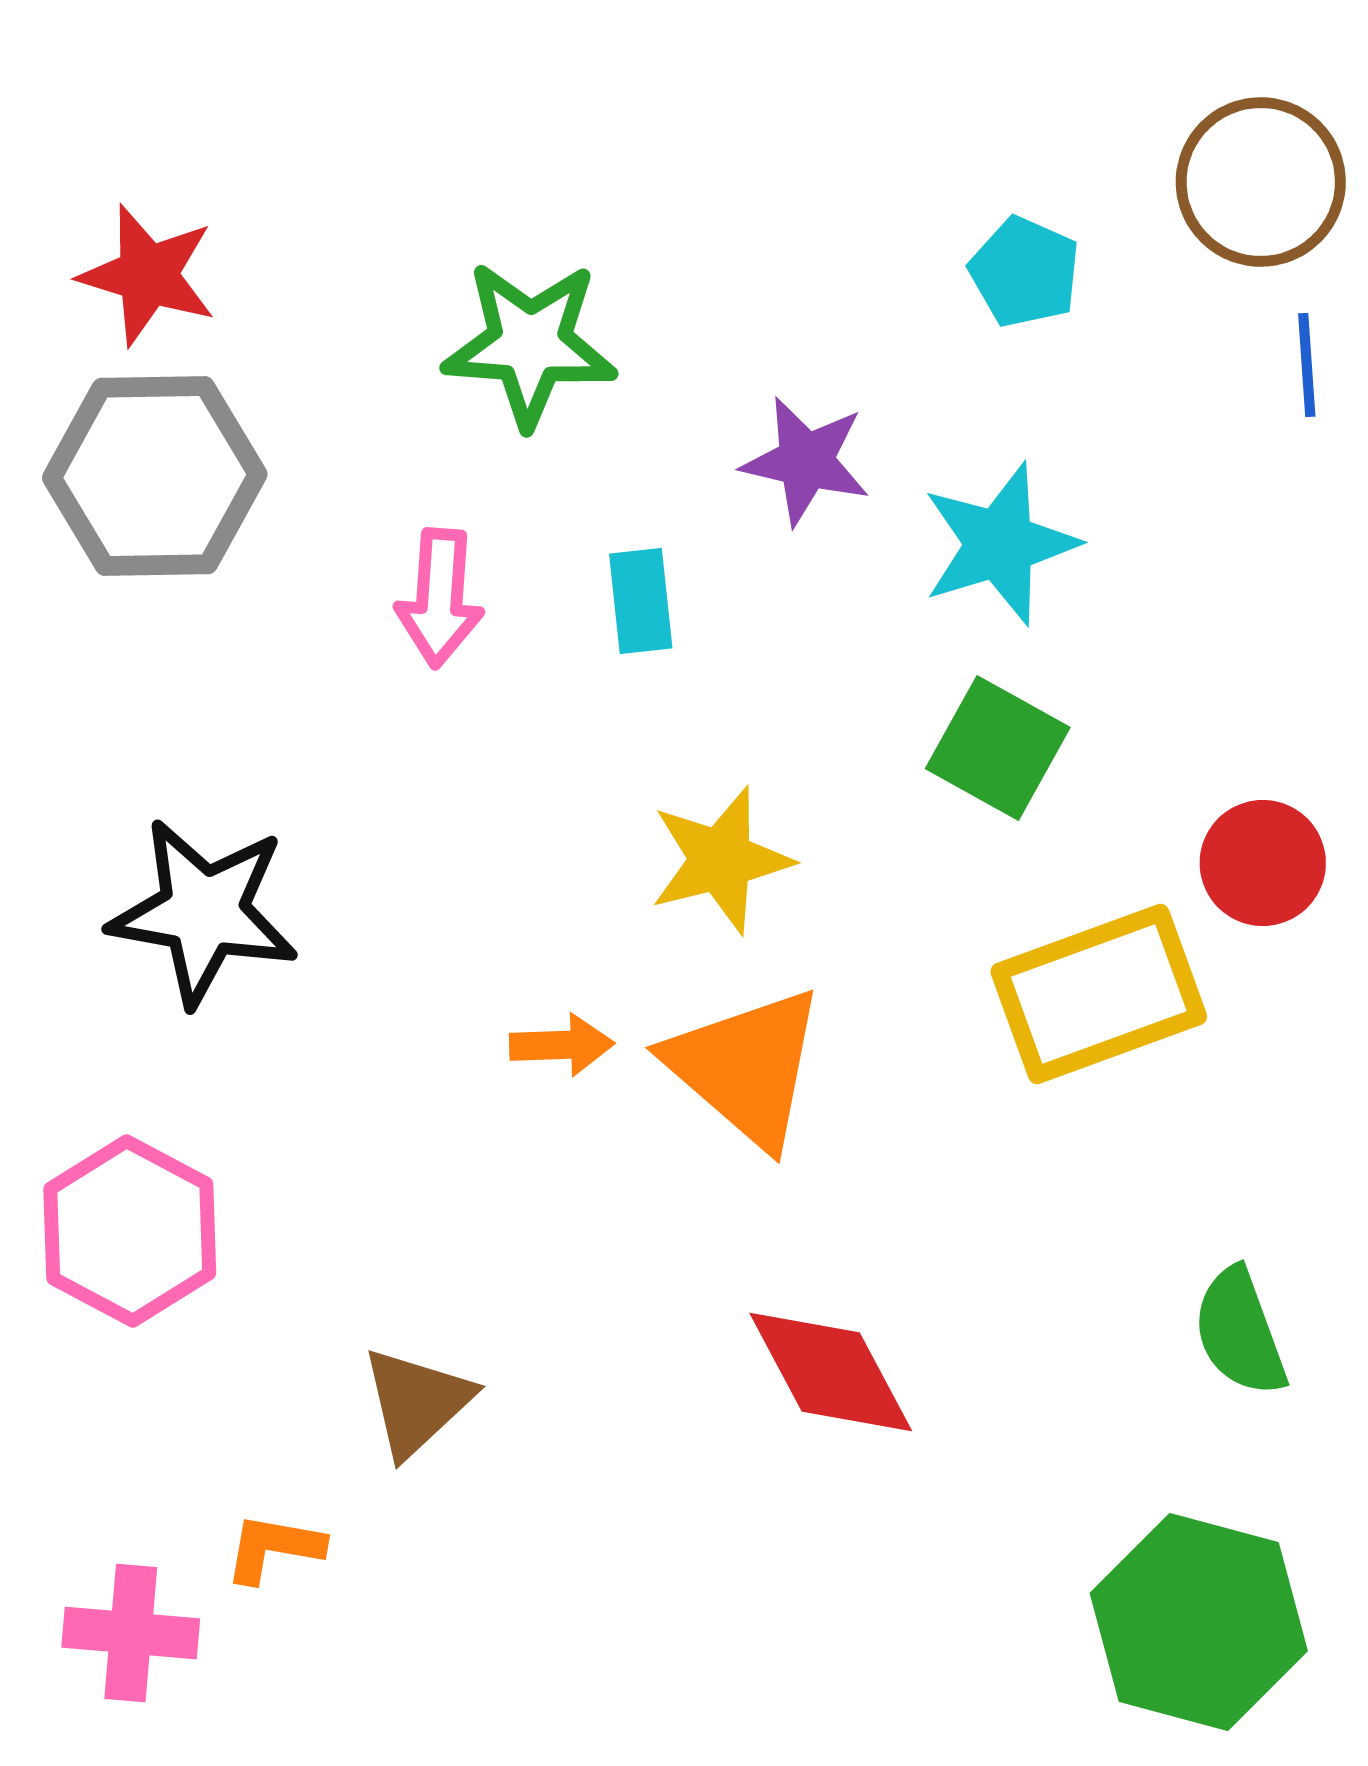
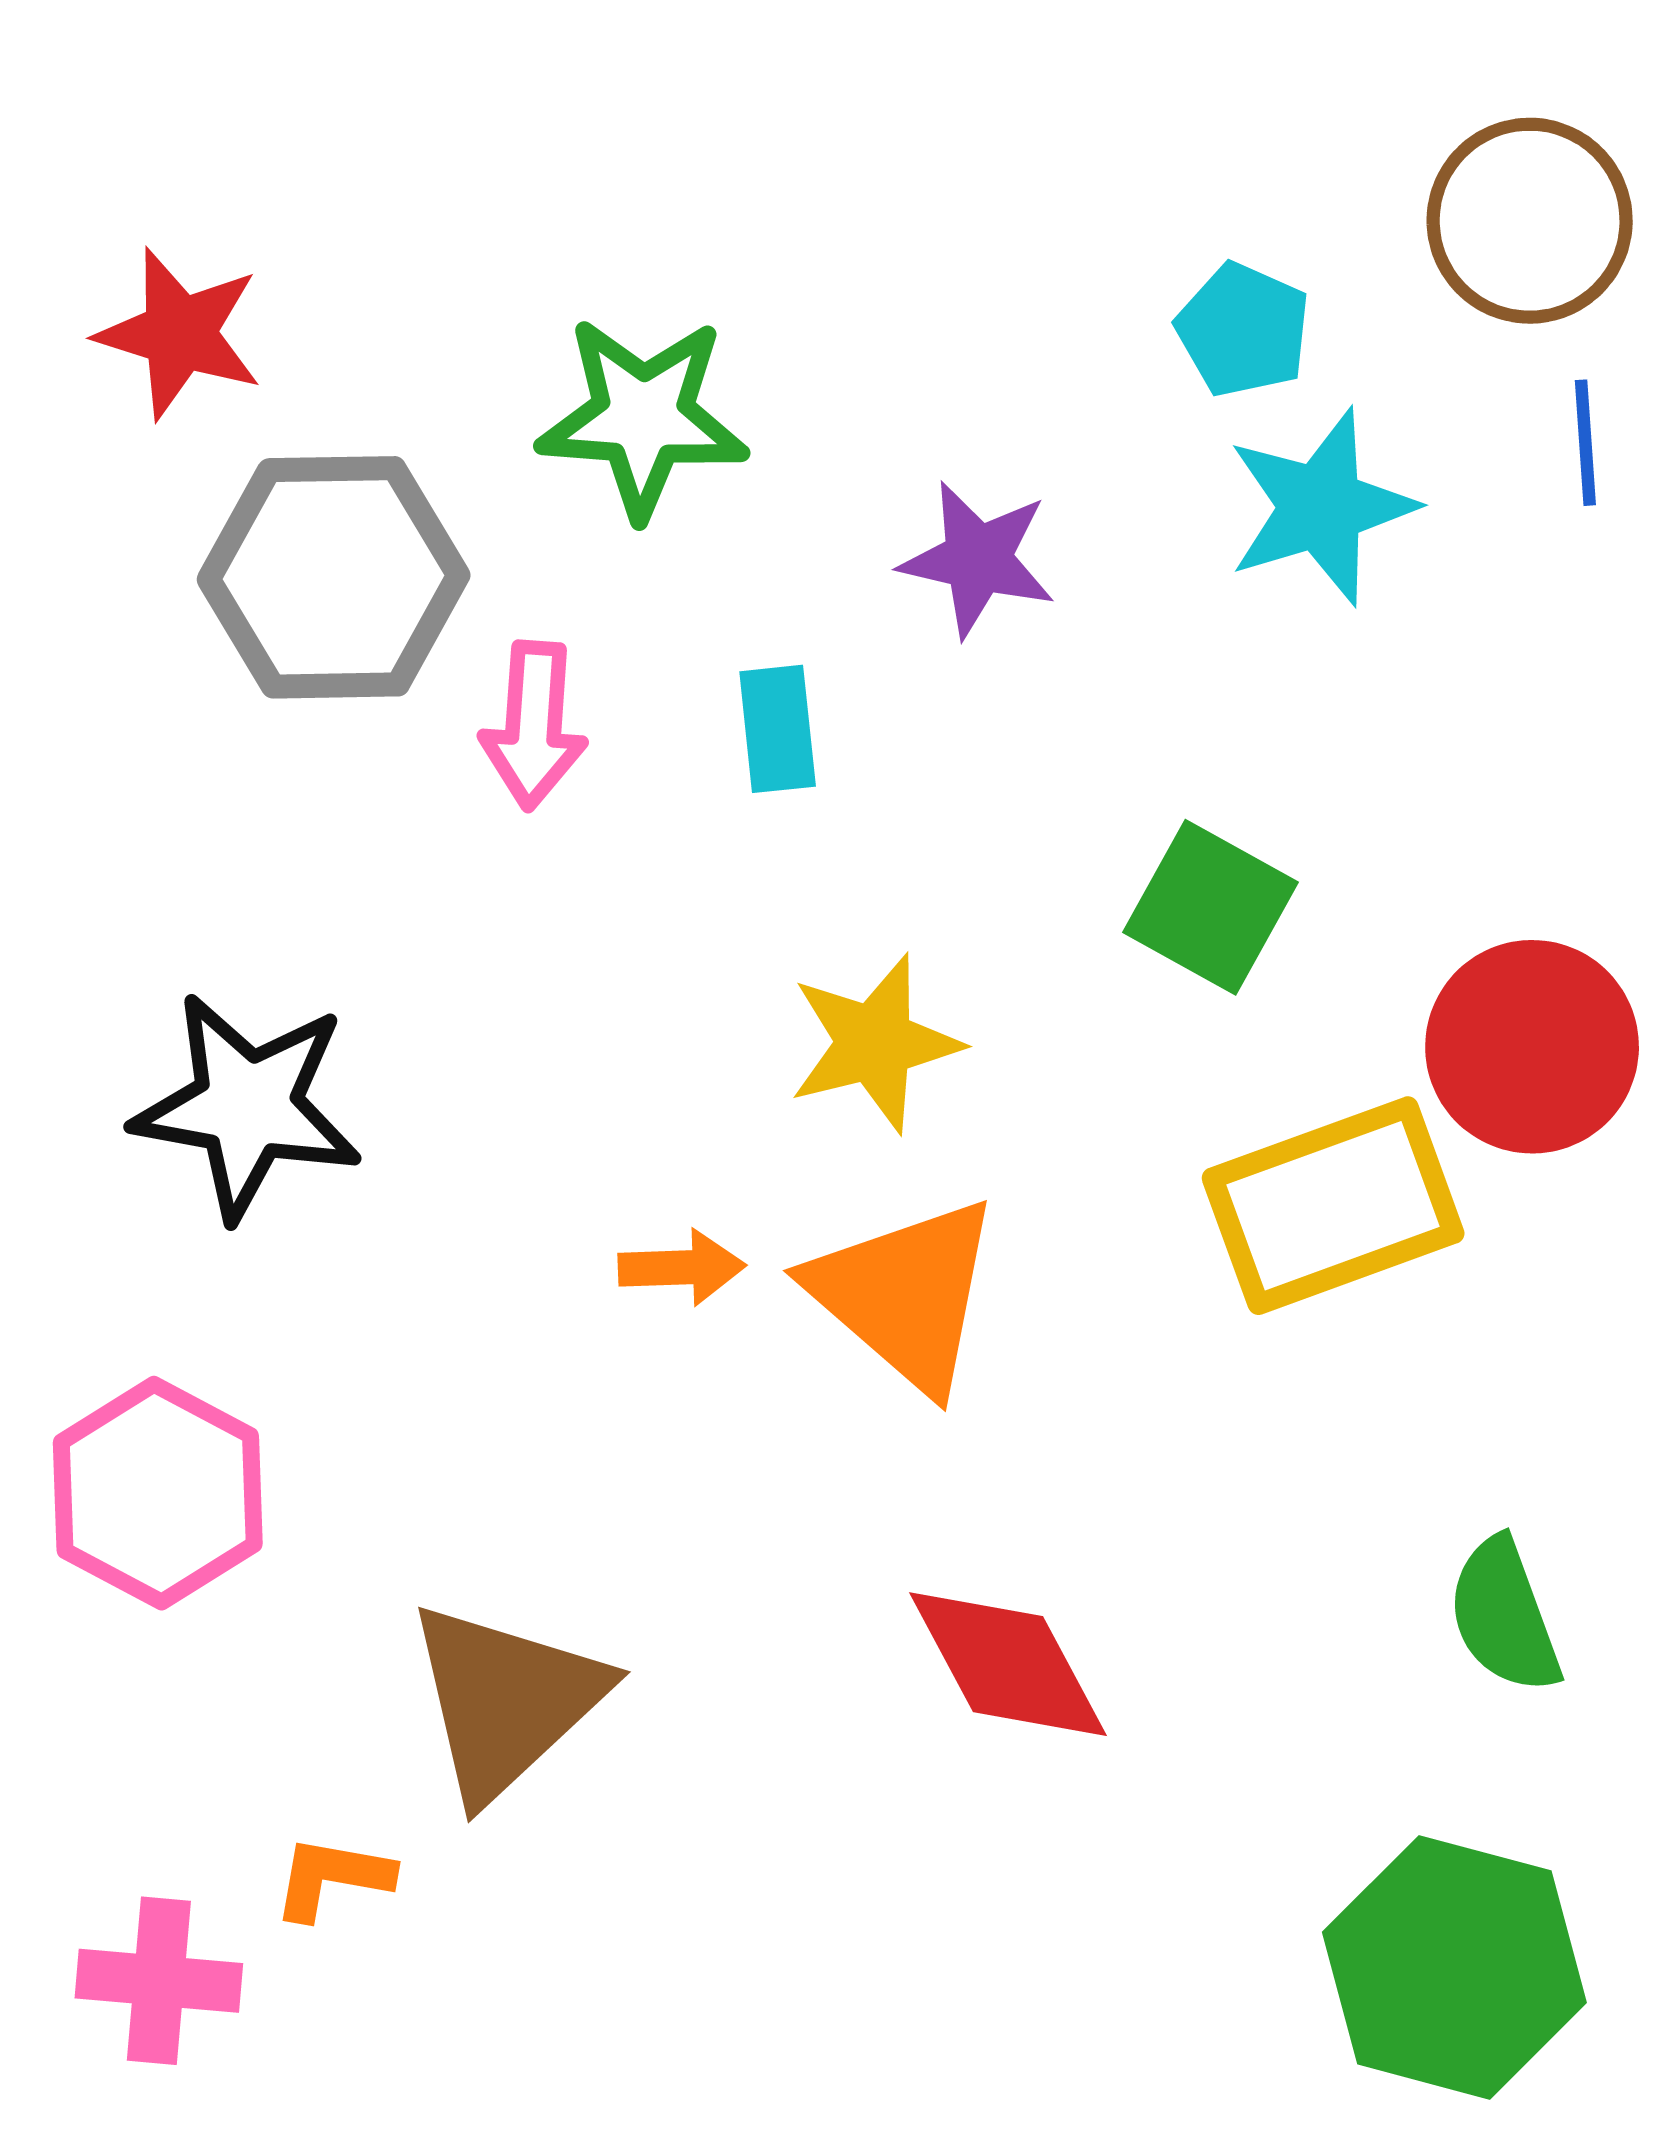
gray hexagon: (155, 476) -> (334, 577), moved
cyan star: (1000, 544) -> (1321, 507), moved
red circle: (1263, 863) -> (1532, 1047), size x1.4
brown triangle: (417, 1402) -> (506, 1701), size x1.5

